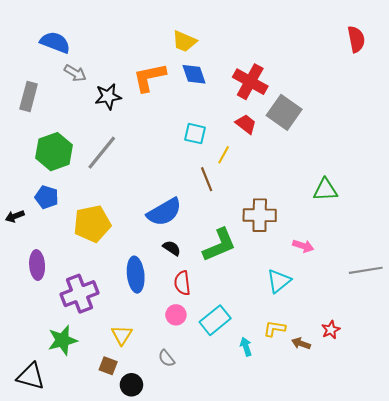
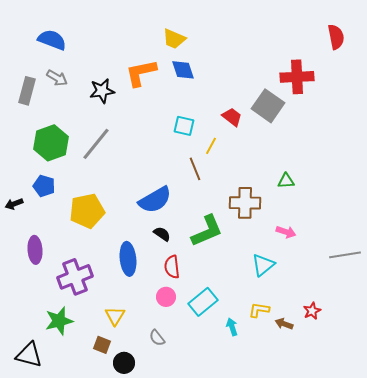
gray arrow: (75, 73) -> (57, 78), moved
red cross: (250, 82) -> (297, 77), moved, turned -32
green triangle: (325, 190) -> (286, 181), moved, size x0.7

